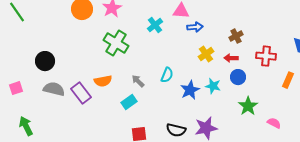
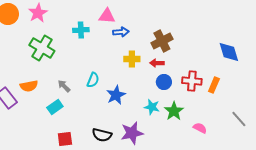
cyan cross: (155, 25) -> (81, 30), turned 35
brown cross: (236, 36) -> (162, 41), size x1.5
yellow cross: (206, 54) -> (132, 59), turned 35
red cross: (266, 56) -> (192, 81), moved
cyan star: (213, 86) -> (152, 107), moved

